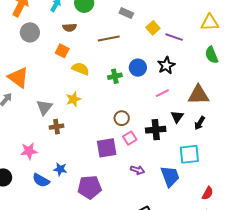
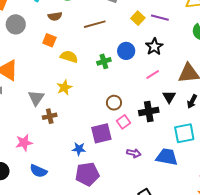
yellow square: (153, 28) -> (138, 18), moved
blue star: (60, 169) -> (79, 149), moved
blue trapezoid: (170, 176) -> (167, 157), turned -55

